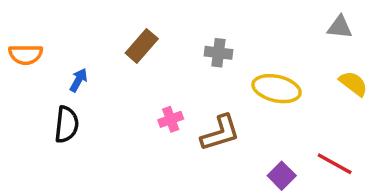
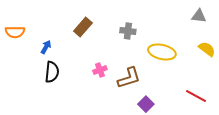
black semicircle: (67, 124) -> (52, 72), moved
purple square: (282, 176) -> (146, 104), moved

